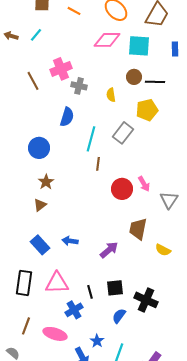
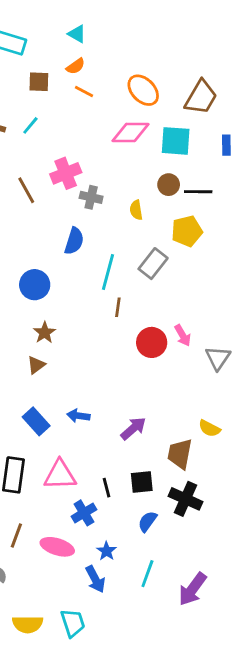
brown trapezoid: (138, 229) -> (180, 454), moved
blue star: (97, 341) -> (107, 551), moved

